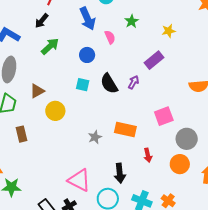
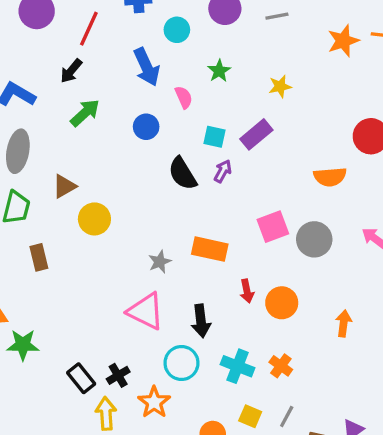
cyan square: (83, 85) -> (214, 137), moved
gray circle: (187, 139) -> (314, 239), moved
orange circle: (180, 164) -> (282, 303), moved
pink triangle: (79, 180) -> (146, 311), moved

